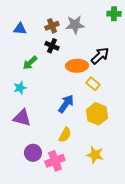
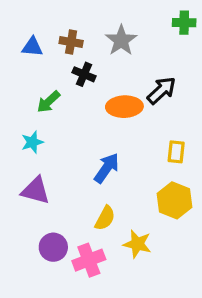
gray star: (75, 25) -> (121, 40), turned -30
brown cross: (52, 26) -> (71, 42), moved, turned 32
yellow rectangle: (93, 84) -> (176, 152), moved, turned 56
yellow hexagon: (97, 114) -> (174, 200), moved
yellow star: (95, 155) -> (137, 244), moved

